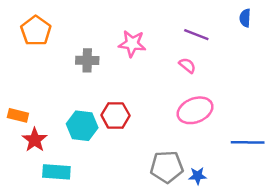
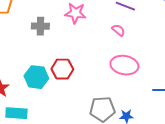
pink ellipse: (195, 110) -> (124, 65), turned 32

